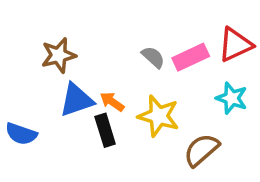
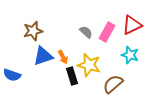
pink rectangle: (191, 57) -> (107, 32), turned -36
orange arrow: (112, 102) -> (63, 57), turned -152
black rectangle: (105, 130) -> (72, 76), moved

